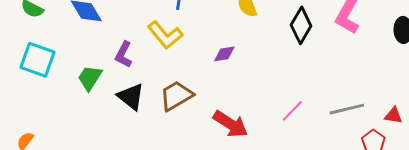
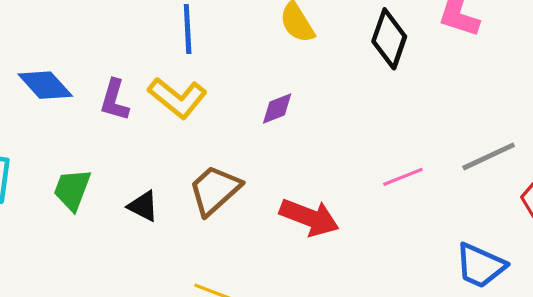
purple L-shape: (124, 54) -> (114, 100), moved
black triangle: (131, 97) -> (143, 206), size x0.7
pink line: (292, 111) -> (403, 177), turned 35

